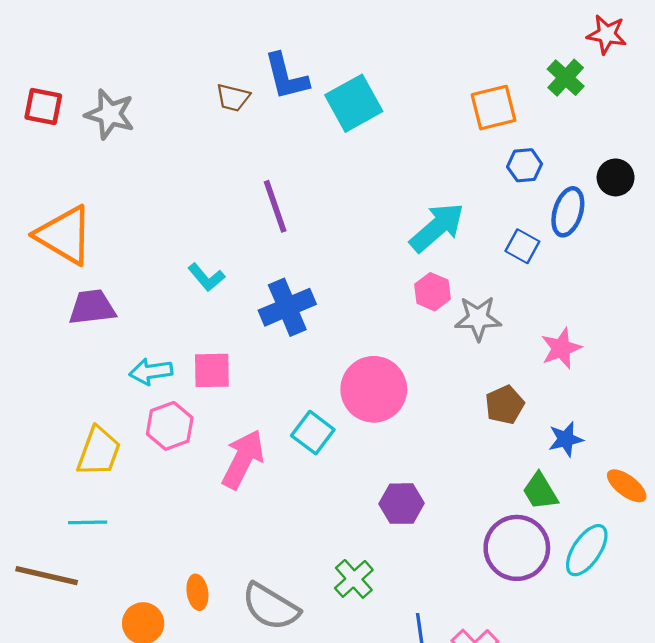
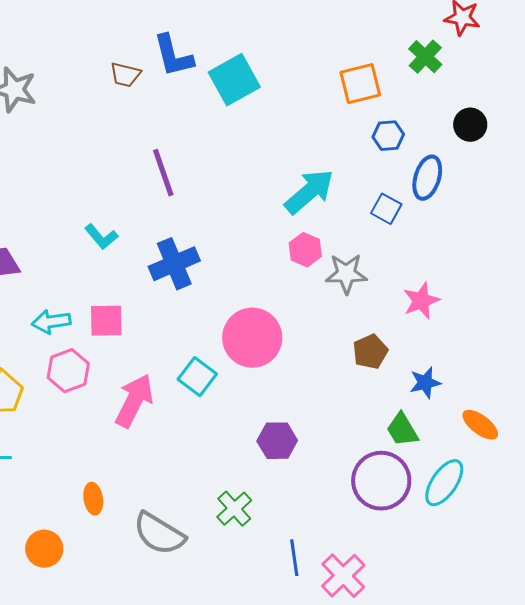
black circle: (616, 177) -> (470, 125), moved
orange ellipse: (197, 592) -> (93, 499), moved

